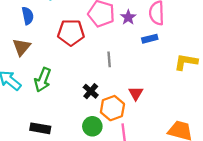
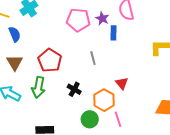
red pentagon: (71, 33) -> (50, 60), moved, turned -30
blue rectangle: (150, 39) -> (113, 33), moved, turned -64
black cross: (91, 91) -> (74, 89), moved

